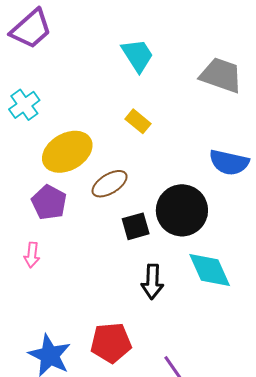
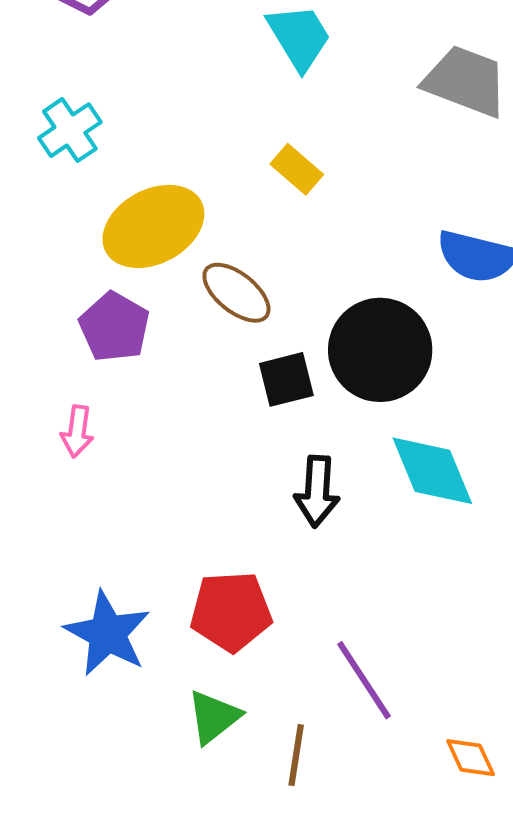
brown ellipse: (110, 184) -> (236, 293), turned 69

